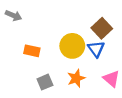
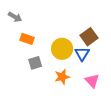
orange rectangle: (32, 51) -> (27, 39), moved
gray square: (45, 82) -> (35, 63), moved

